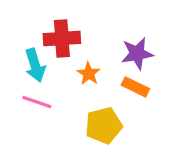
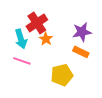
red cross: (62, 38) -> (37, 23), turned -30
orange star: (89, 74) -> (46, 39), moved

